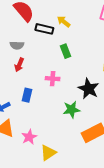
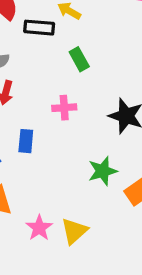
green star: (71, 110) -> (103, 171), moved
pink star: (29, 137) -> (39, 228), moved

